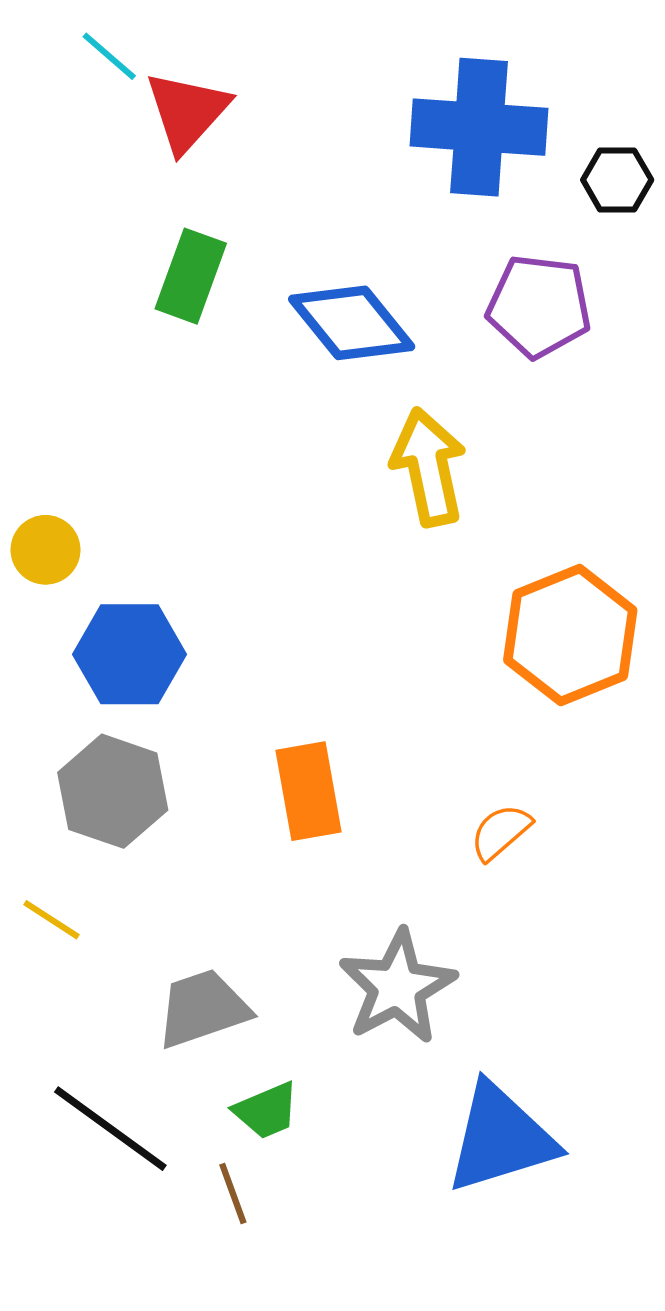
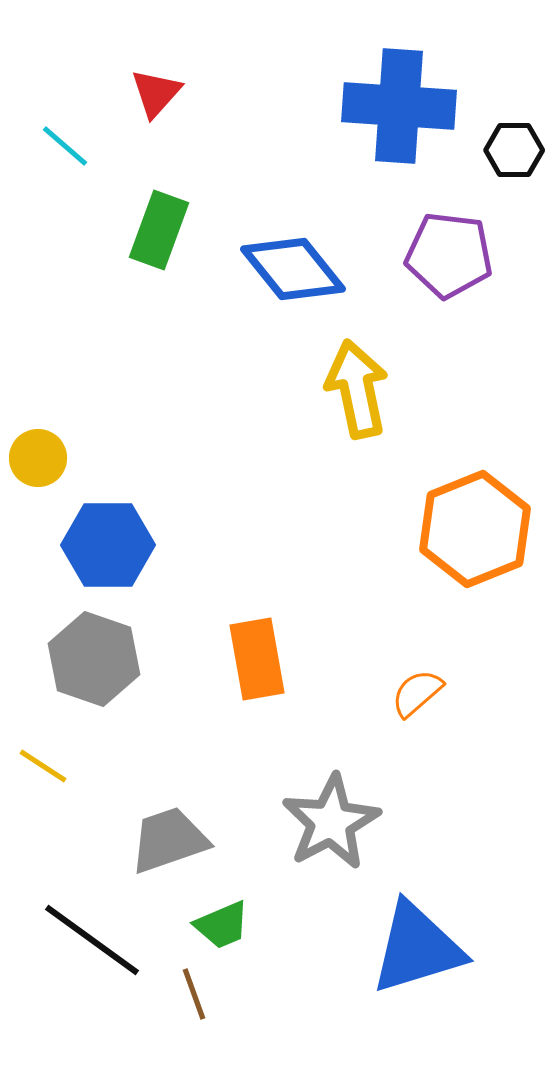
cyan line: (109, 56) -> (65, 146), moved
red triangle: (187, 112) -> (156, 93), size x0.7

